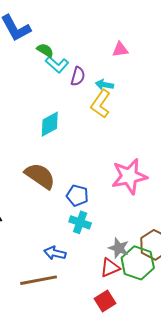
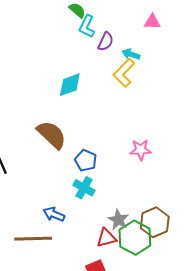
cyan L-shape: (57, 65) -> (87, 26), turned 65
pink star: (129, 176) -> (141, 150), size x0.6

